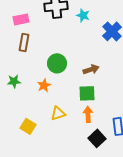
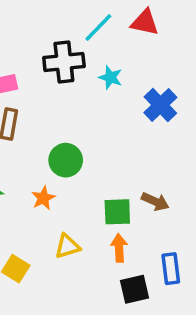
brown arrow: (91, 69) -> (155, 201), moved, turned 42
black square: (97, 138) -> (135, 289), turned 30

